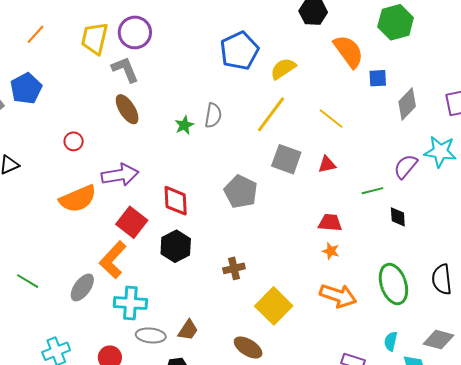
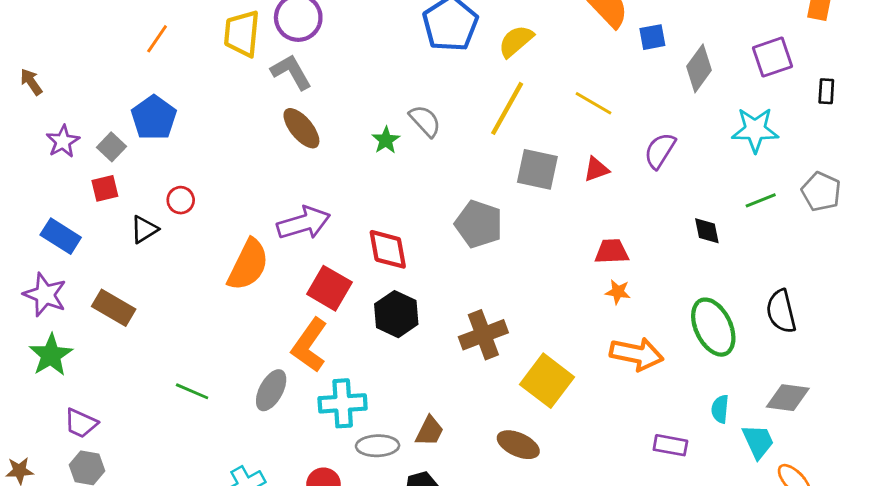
gray semicircle: (213, 115) -> (425, 121), turned -45
red circle: (74, 141) -> (181, 200), moved
purple semicircle: (406, 166) -> (660, 151), moved
green line: (372, 191) -> (761, 200), moved
orange semicircle: (78, 199) -> (248, 265), turned -33
brown cross: (234, 268) -> (483, 335), size x1.5

